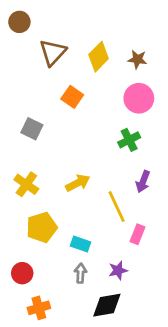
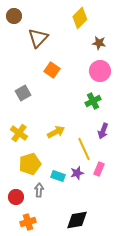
yellow diamond: (99, 57) -> (80, 18), moved
gray square: (32, 129) -> (23, 93), turned 35
purple star: (118, 270) -> (77, 173), moved
gray arrow: (81, 273) -> (39, 190), moved

